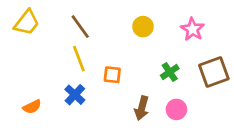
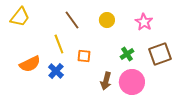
brown line: (80, 27) -> (72, 20), moved
orange semicircle: (32, 107) -> (30, 64), moved, size x1.5
pink circle: (176, 109) -> (132, 82), size x1.6

